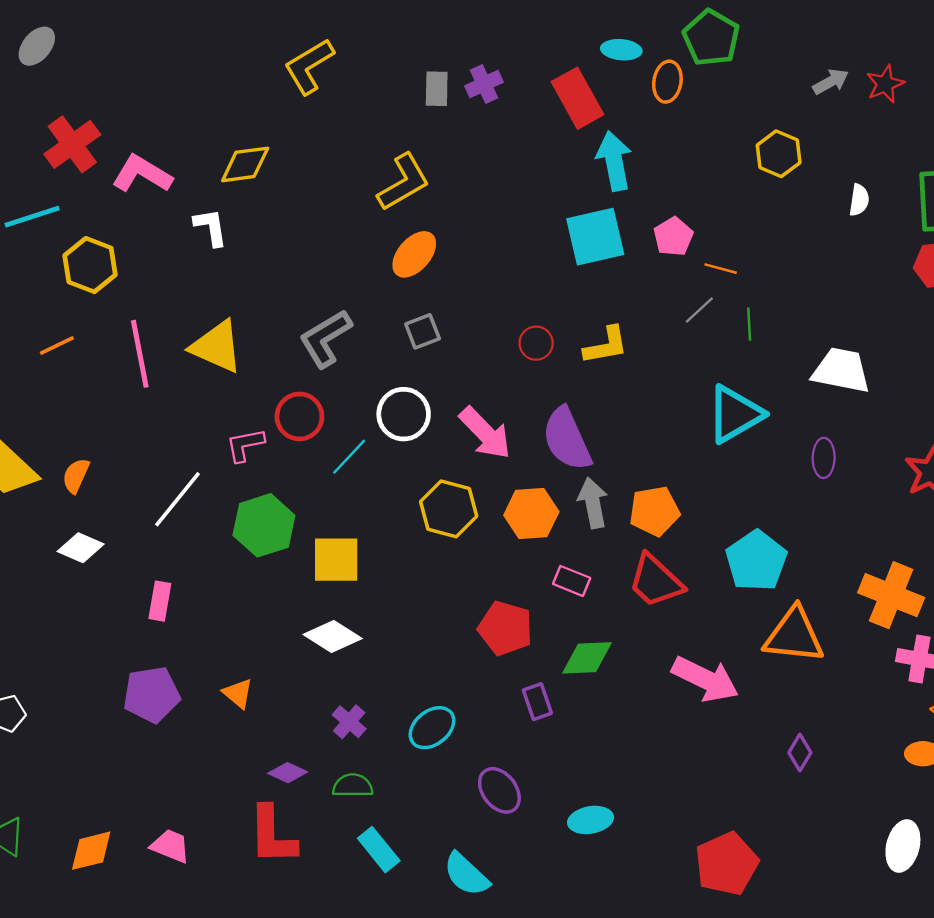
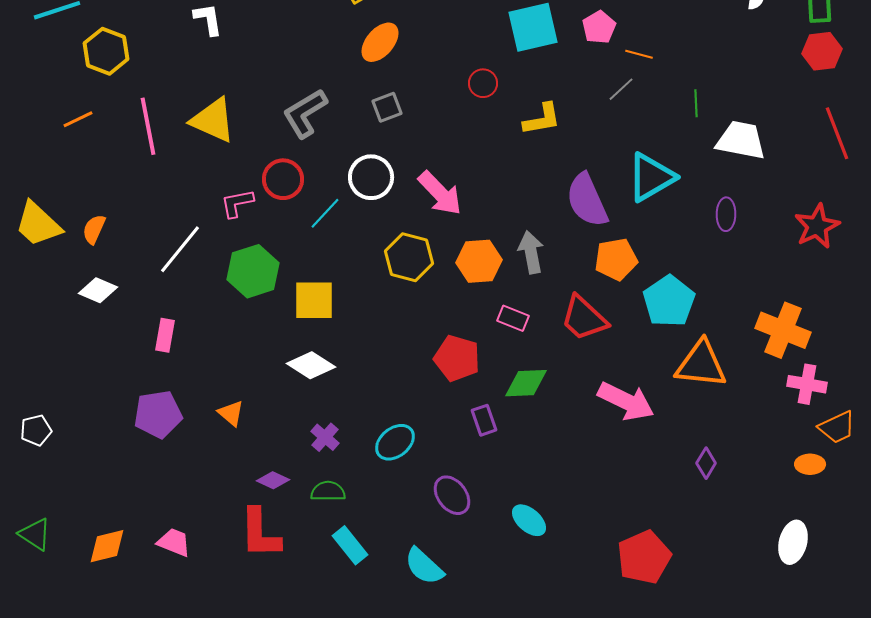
green line: (749, 324) -> (696, 103), moved
red circle: (536, 343) -> (483, 83), moved
purple semicircle: (567, 439) -> (587, 200), moved
orange pentagon: (654, 511) -> (616, 259), moved
cyan ellipse: (591, 820) -> (529, 520), turned 51

